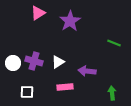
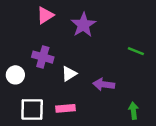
purple cross: (34, 61) -> (43, 57), moved
pink rectangle: (65, 87) -> (65, 108), moved
white square: (27, 92) -> (32, 110), size x1.5

